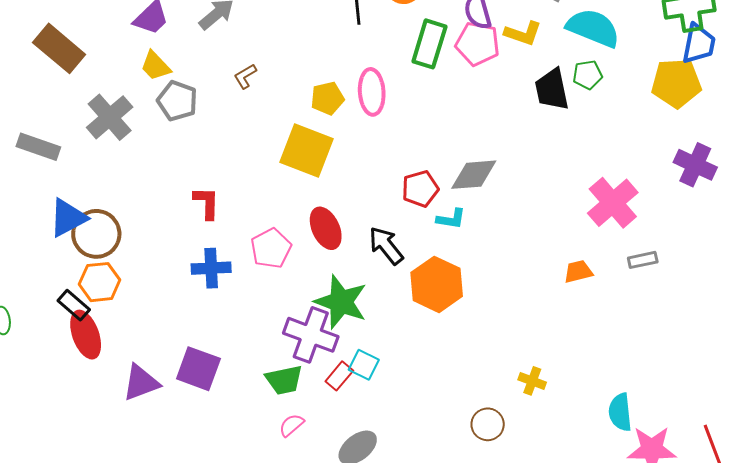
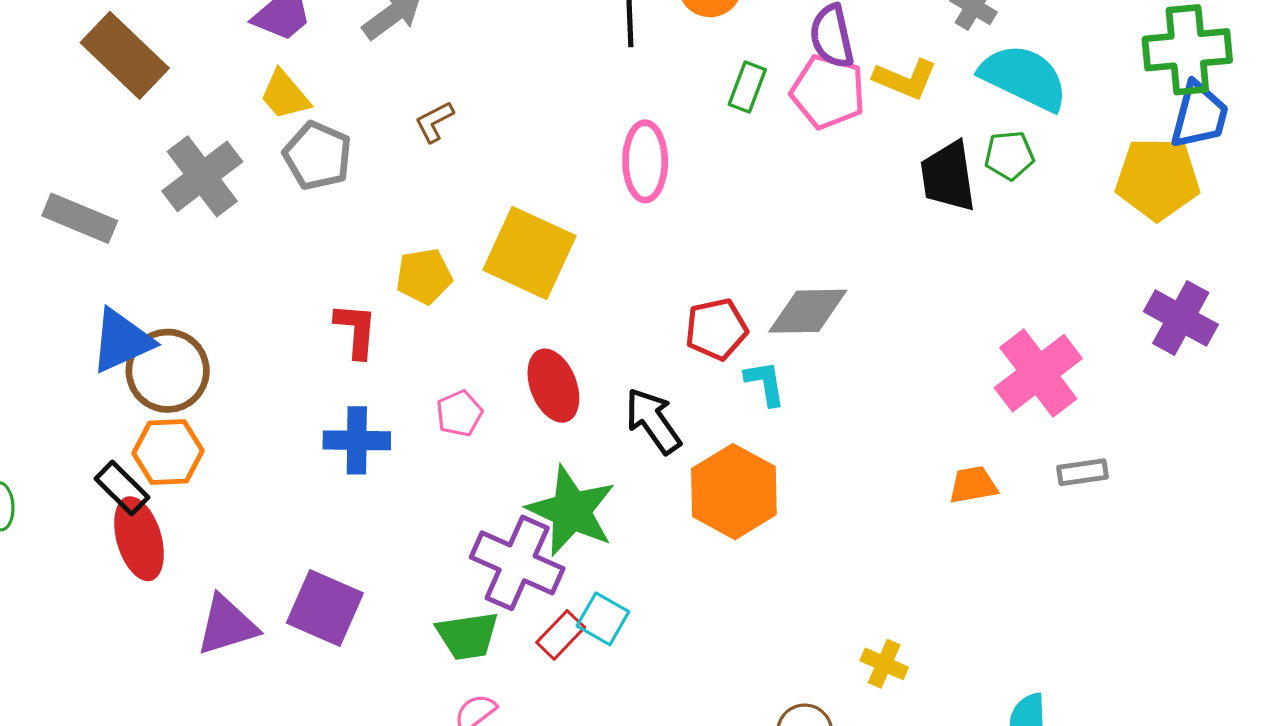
green rectangle: (429, 44) -> (747, 87), size x0.6
yellow pentagon: (327, 98) -> (424, 276), moved
cyan L-shape: (451, 219) -> (765, 383), turned -112
pink pentagon: (271, 248) -> (459, 413), size x0.7

